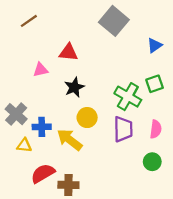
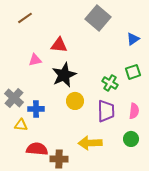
black star: (74, 87) -> (64, 75), size x1.4
green cross: (128, 97) -> (110, 83), size x0.7
yellow arrow: (70, 140) -> (90, 143), moved, turned -40
red semicircle: (43, 173) -> (37, 149), turned 35

